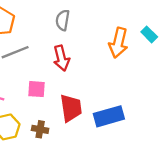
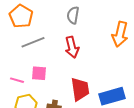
pink square: (36, 89) -> (39, 73), moved

